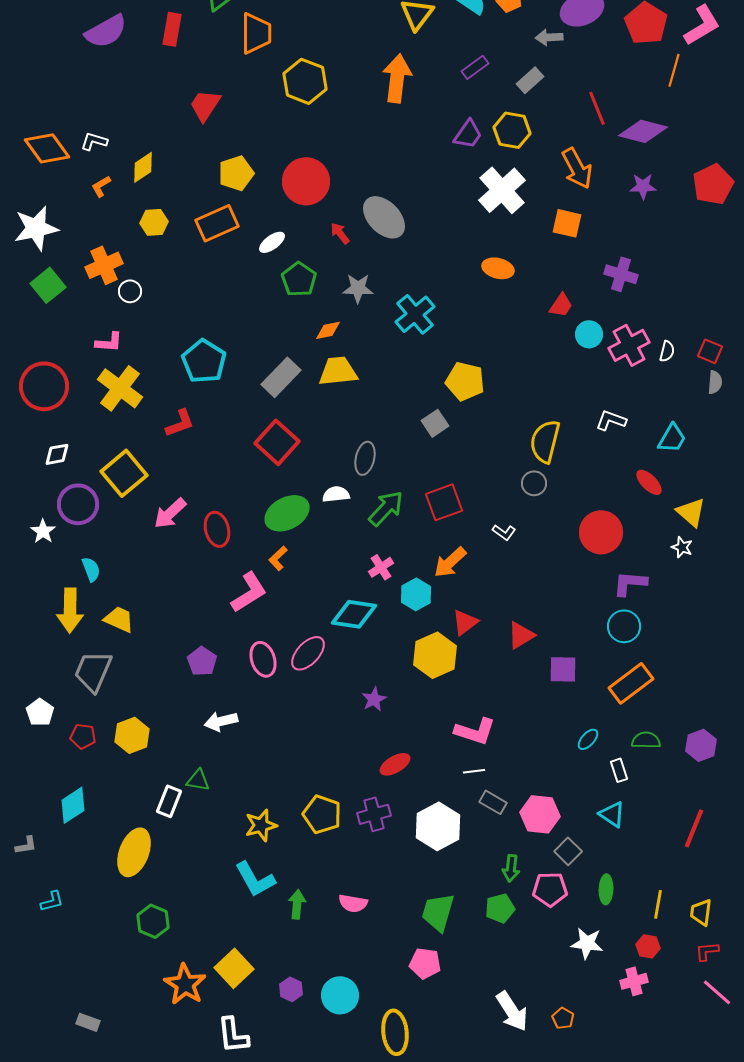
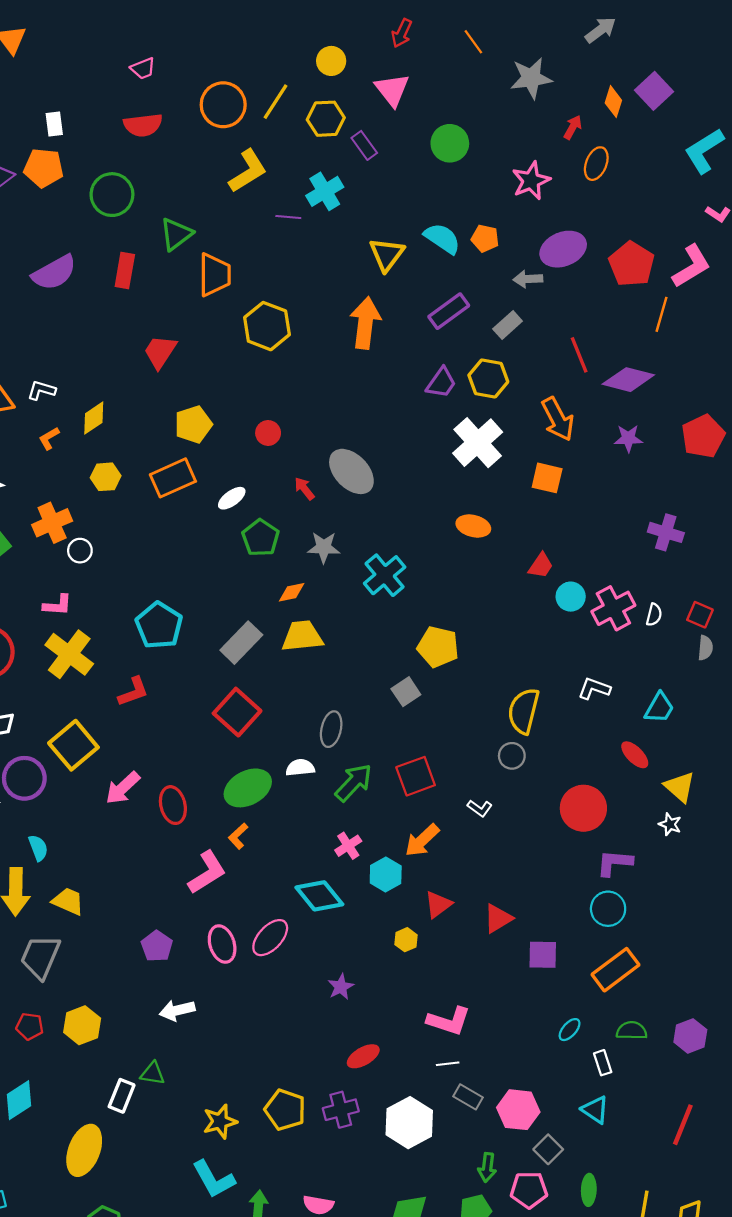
purple rectangle: (475, 67) -> (449, 311), size x1.4
red circle: (306, 181) -> (268, 433), size x0.5
purple cross: (621, 274) -> (666, 532), moved
cyan diamond: (354, 614) -> (319, 896), turned 42
yellow hexagon: (435, 655) -> (406, 940), size x0.5

